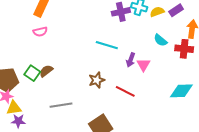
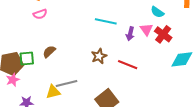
red cross: (184, 49) -> (163, 34), moved, turned 36
pink triangle: (143, 65) -> (146, 29), moved
green square: (32, 73) -> (27, 58), moved, turned -35
yellow triangle: (14, 108) -> (53, 92), moved

